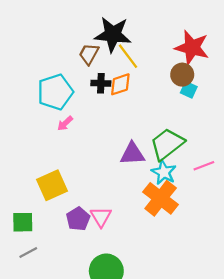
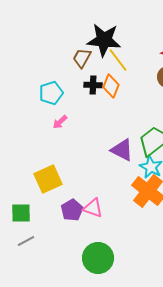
orange diamond: (120, 84) -> (111, 86), turned -50
cyan pentagon: (55, 92) -> (51, 93), size x0.7
purple triangle: (132, 154) -> (122, 150), turned 30
pink triangle: (101, 217) -> (93, 208), turned -40

